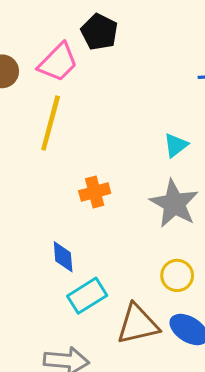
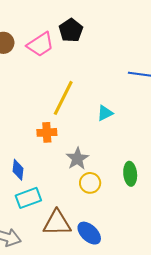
yellow line: (51, 123) -> (63, 98), moved
gray star: (174, 204) -> (77, 159), moved, size x0.7
yellow circle: (177, 275) -> (90, 183), moved

